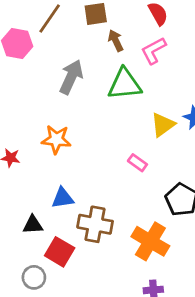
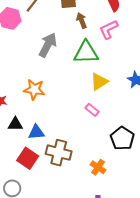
yellow triangle: (163, 125) -> (99, 82), moved
black triangle: (33, 225) -> (15, 124), moved
orange cross: (150, 241) -> (98, 167), size x0.6
red square: (60, 252) -> (28, 158), moved

